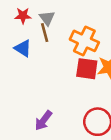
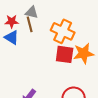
red star: (23, 16) -> (12, 21), moved
gray triangle: (47, 18) -> (32, 12), turned -40

